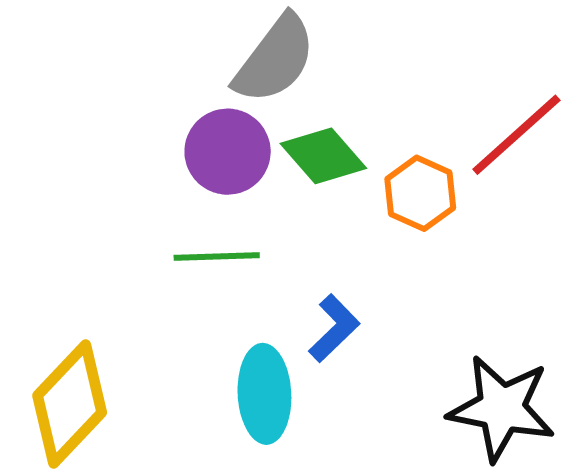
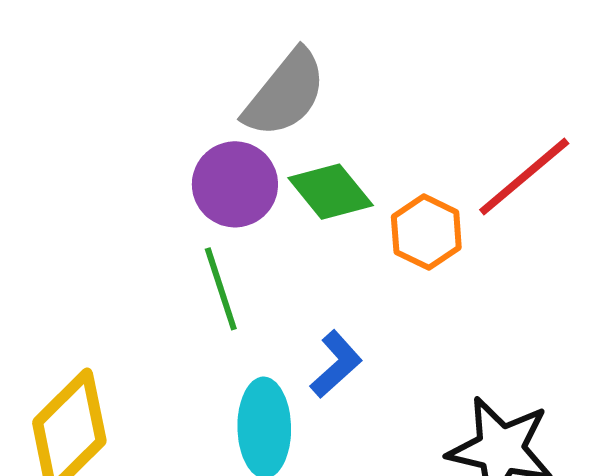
green line: (217, 257) -> (221, 289), turned 72

